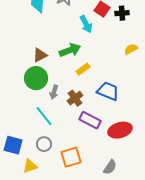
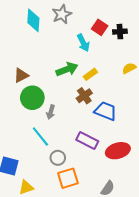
brown triangle: (40, 55) -> (21, 75), moved
yellow rectangle: (83, 69) -> (90, 74), moved
brown cross: (75, 98) -> (84, 96), moved
gray circle: (44, 144) -> (58, 158), moved

